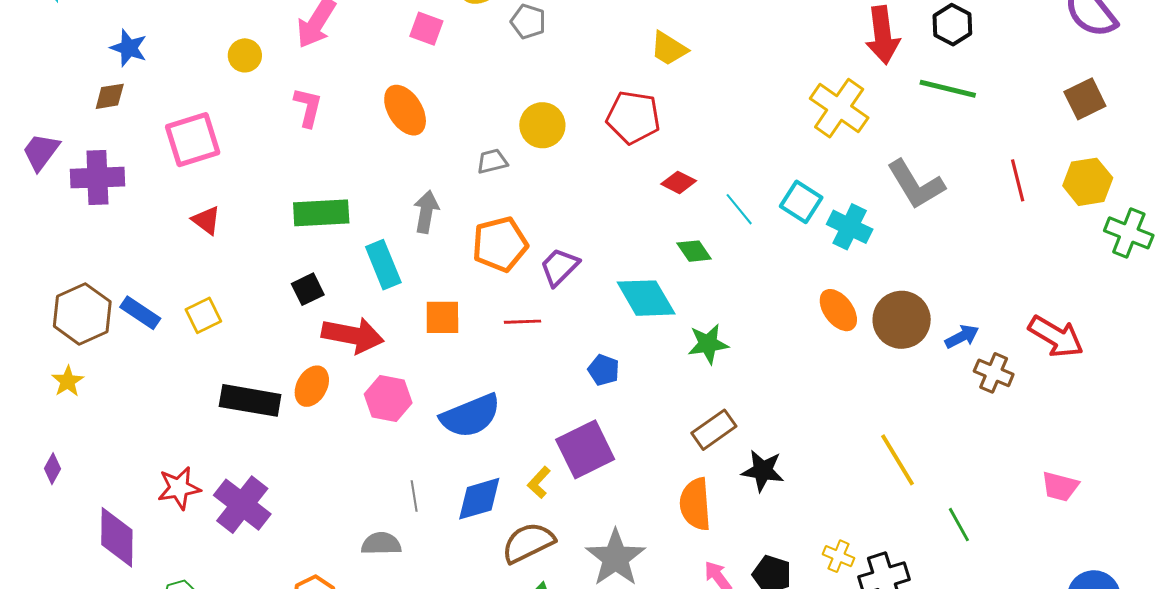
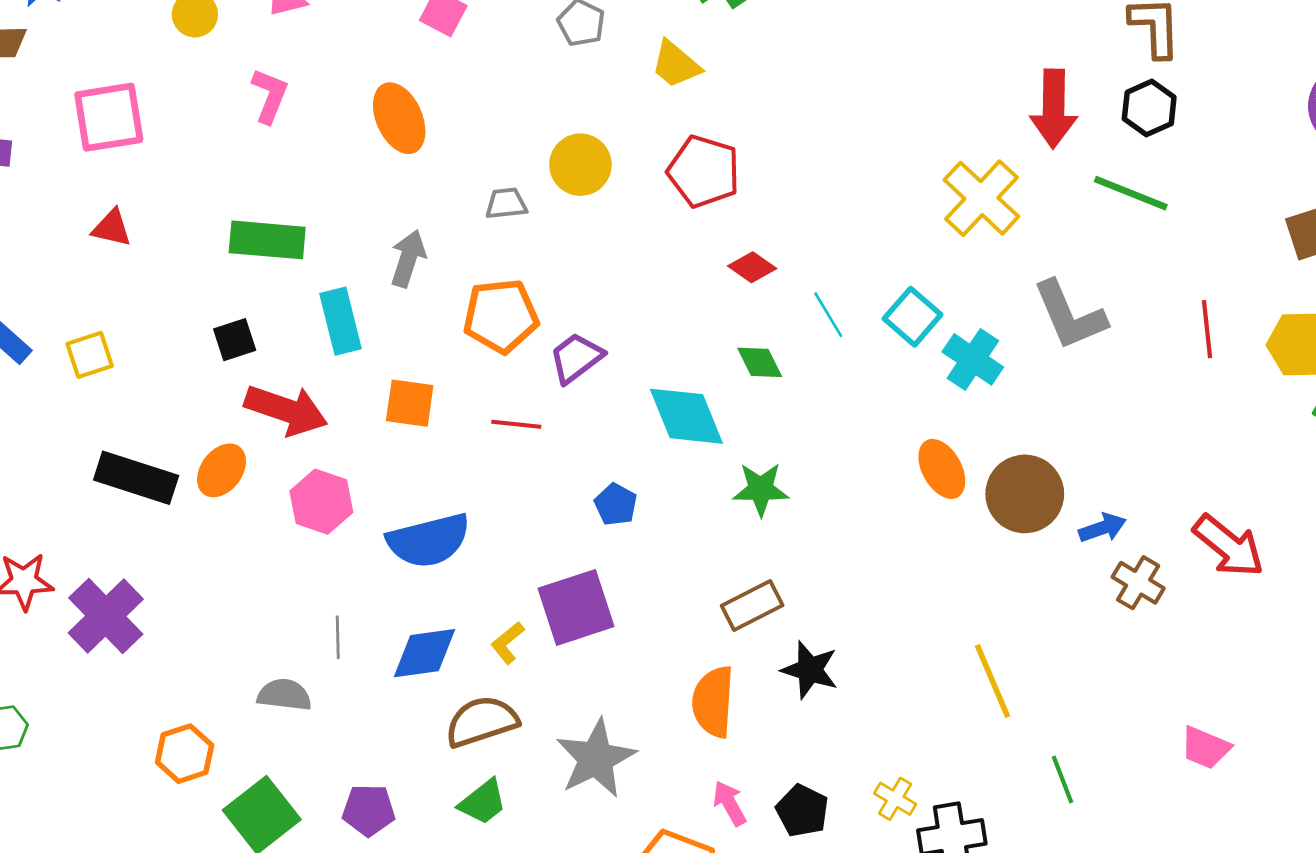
yellow trapezoid: (669, 49) -> (676, 64), moved
red triangle: (206, 220) -> (112, 228), turned -32

